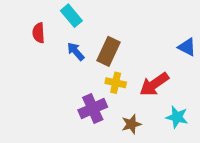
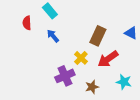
brown rectangle: (108, 51) -> (98, 36), moved
yellow cross: (116, 83) -> (81, 58), turned 32

